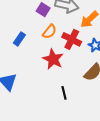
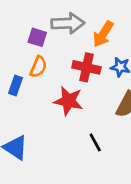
orange semicircle: (49, 32) -> (38, 67), moved

